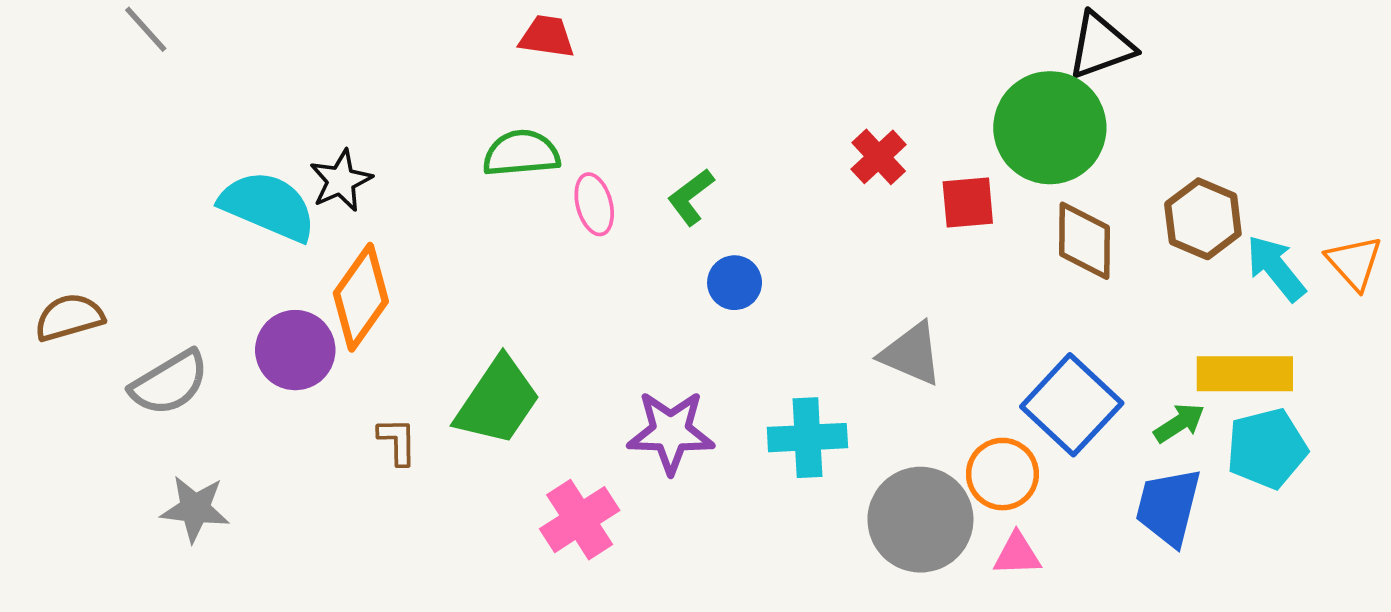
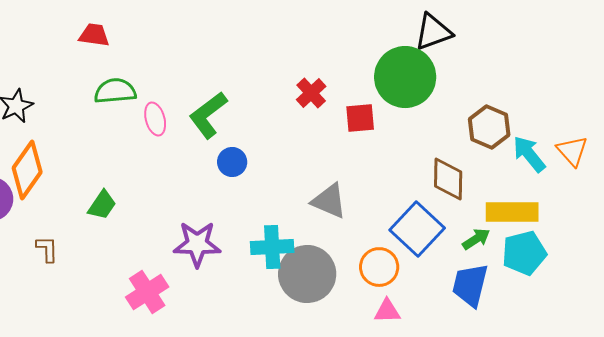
red trapezoid: (547, 37) -> (94, 35), moved
green L-shape: (691, 197) -> (208, 115), size x1.5
brown diamond: (1085, 241) -> (448, 179), moved
green trapezoid: (498, 401) -> (102, 205), moved, size x0.6
gray circle: (920, 520) -> (307, 274), moved

